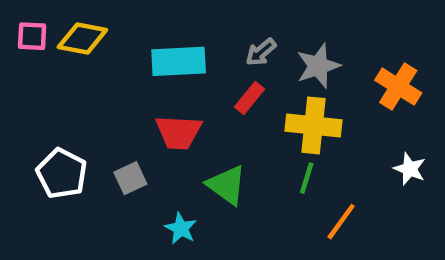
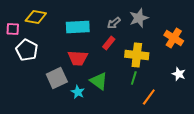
pink square: (32, 36) -> (13, 29), moved
gray star: (318, 66) -> (139, 18), moved
white pentagon: (62, 173) -> (27, 50), moved
gray square: (130, 178) -> (57, 78), size x1.5
cyan star: (181, 228) -> (78, 92), moved

